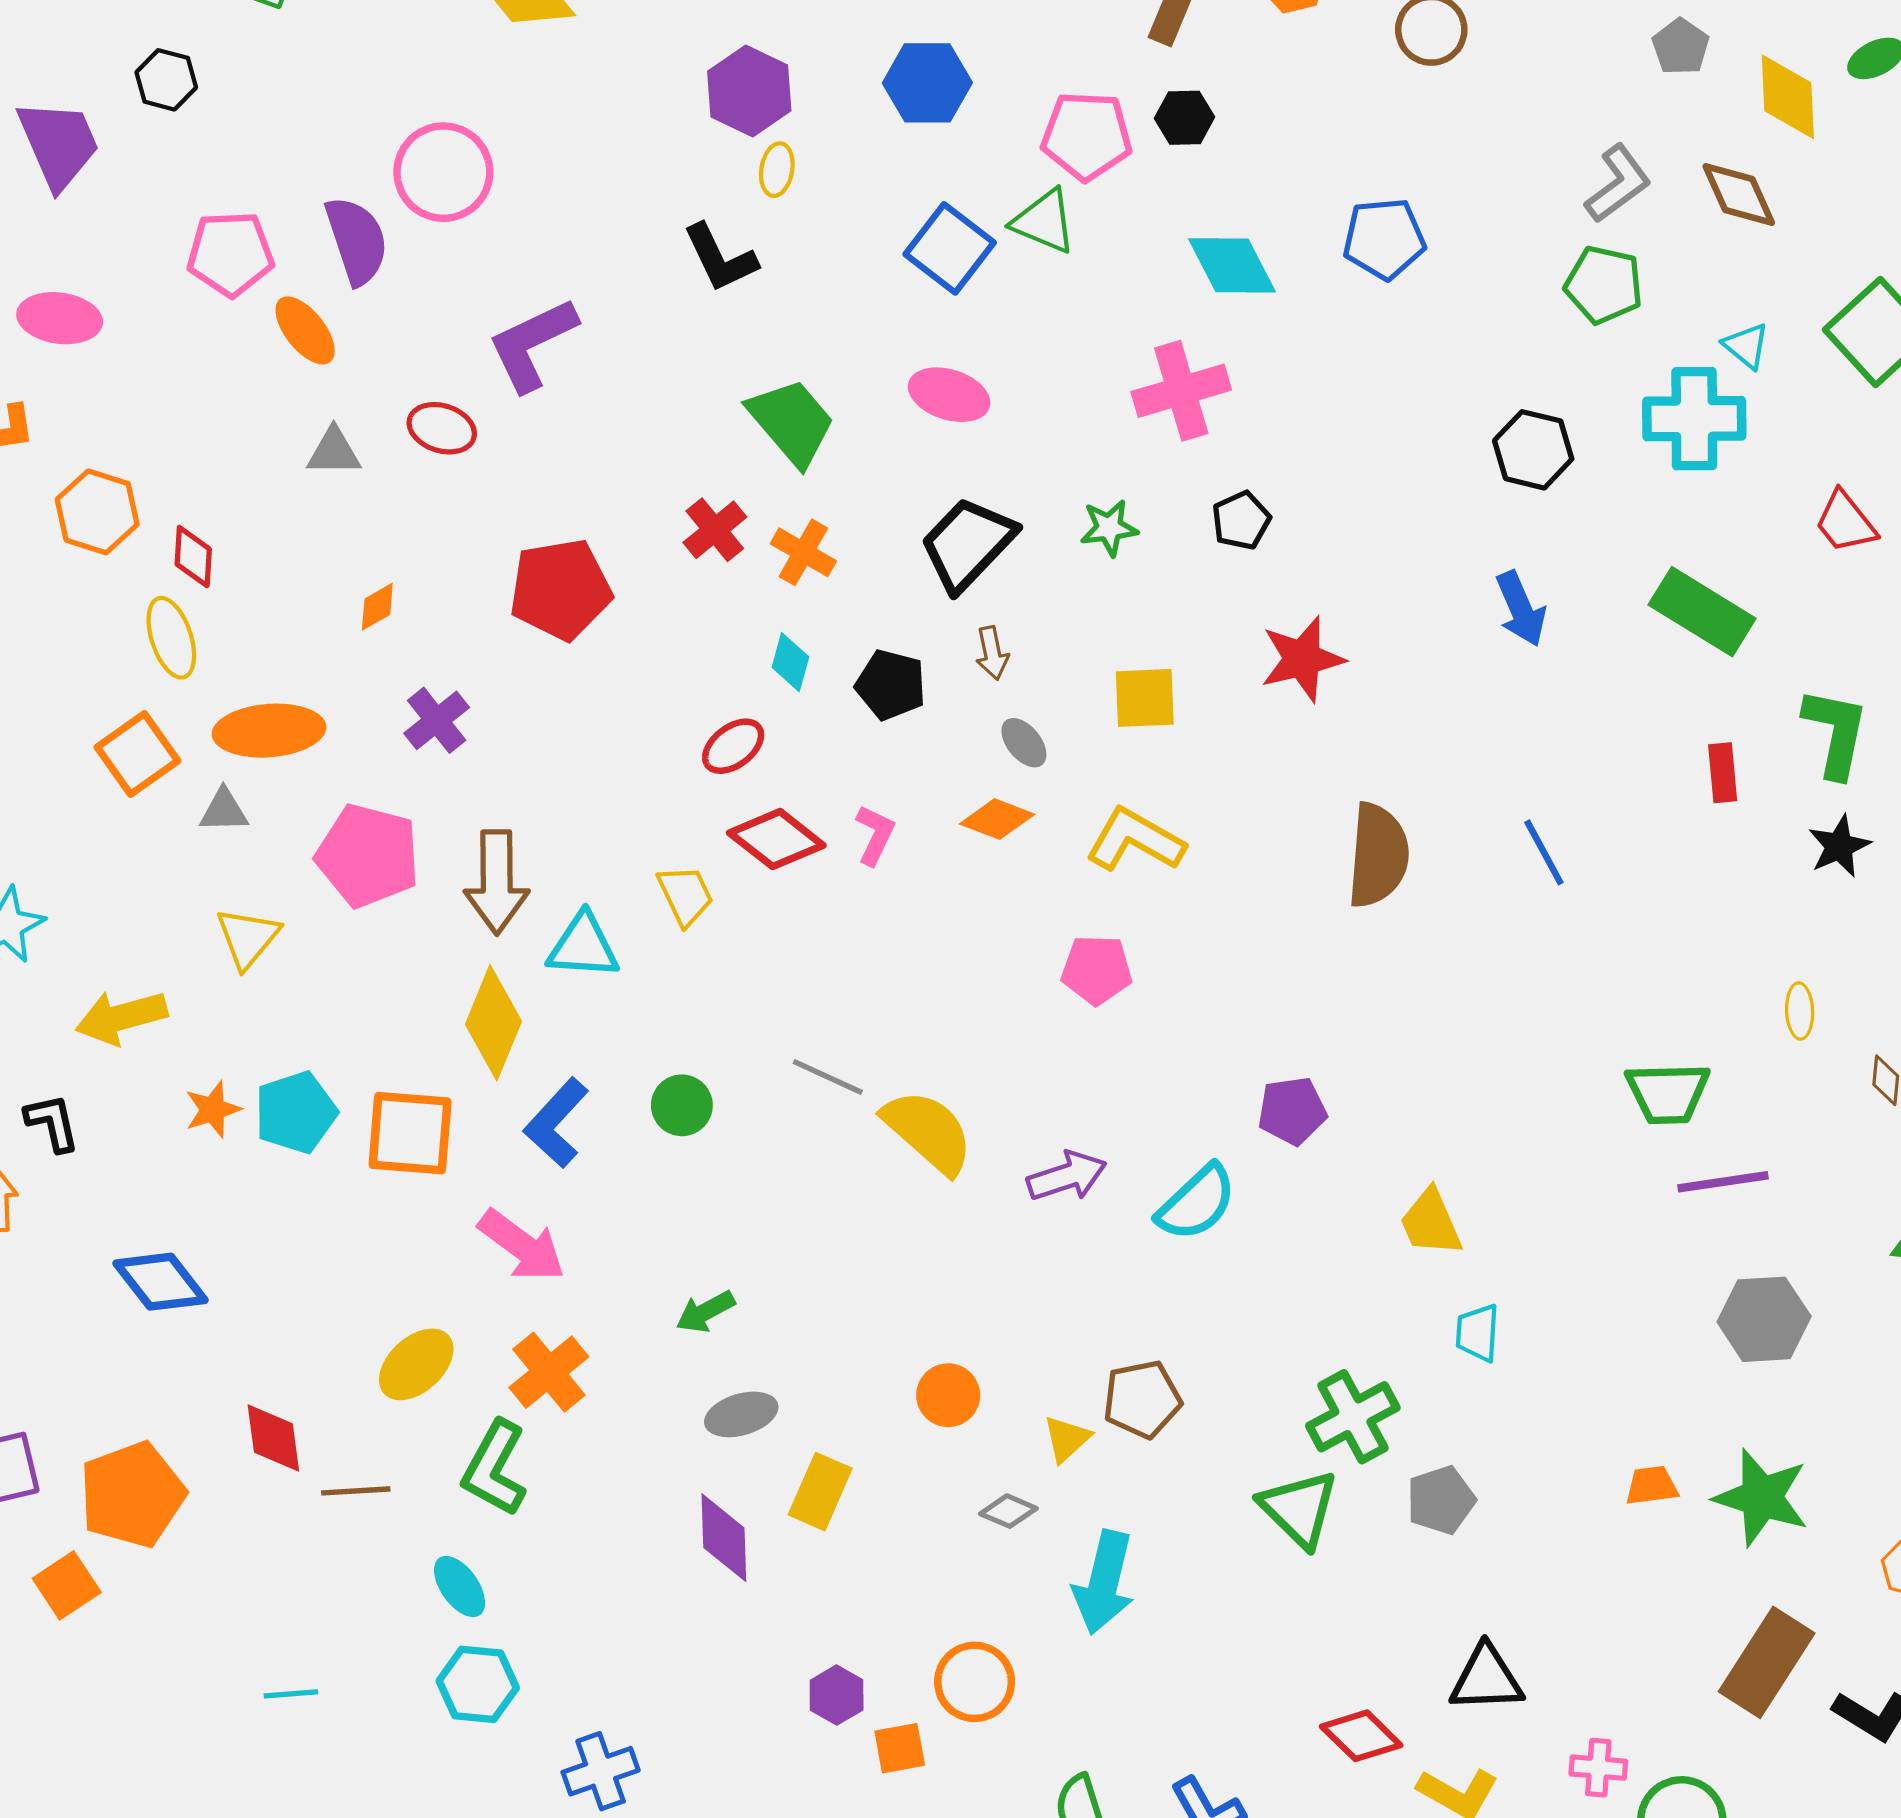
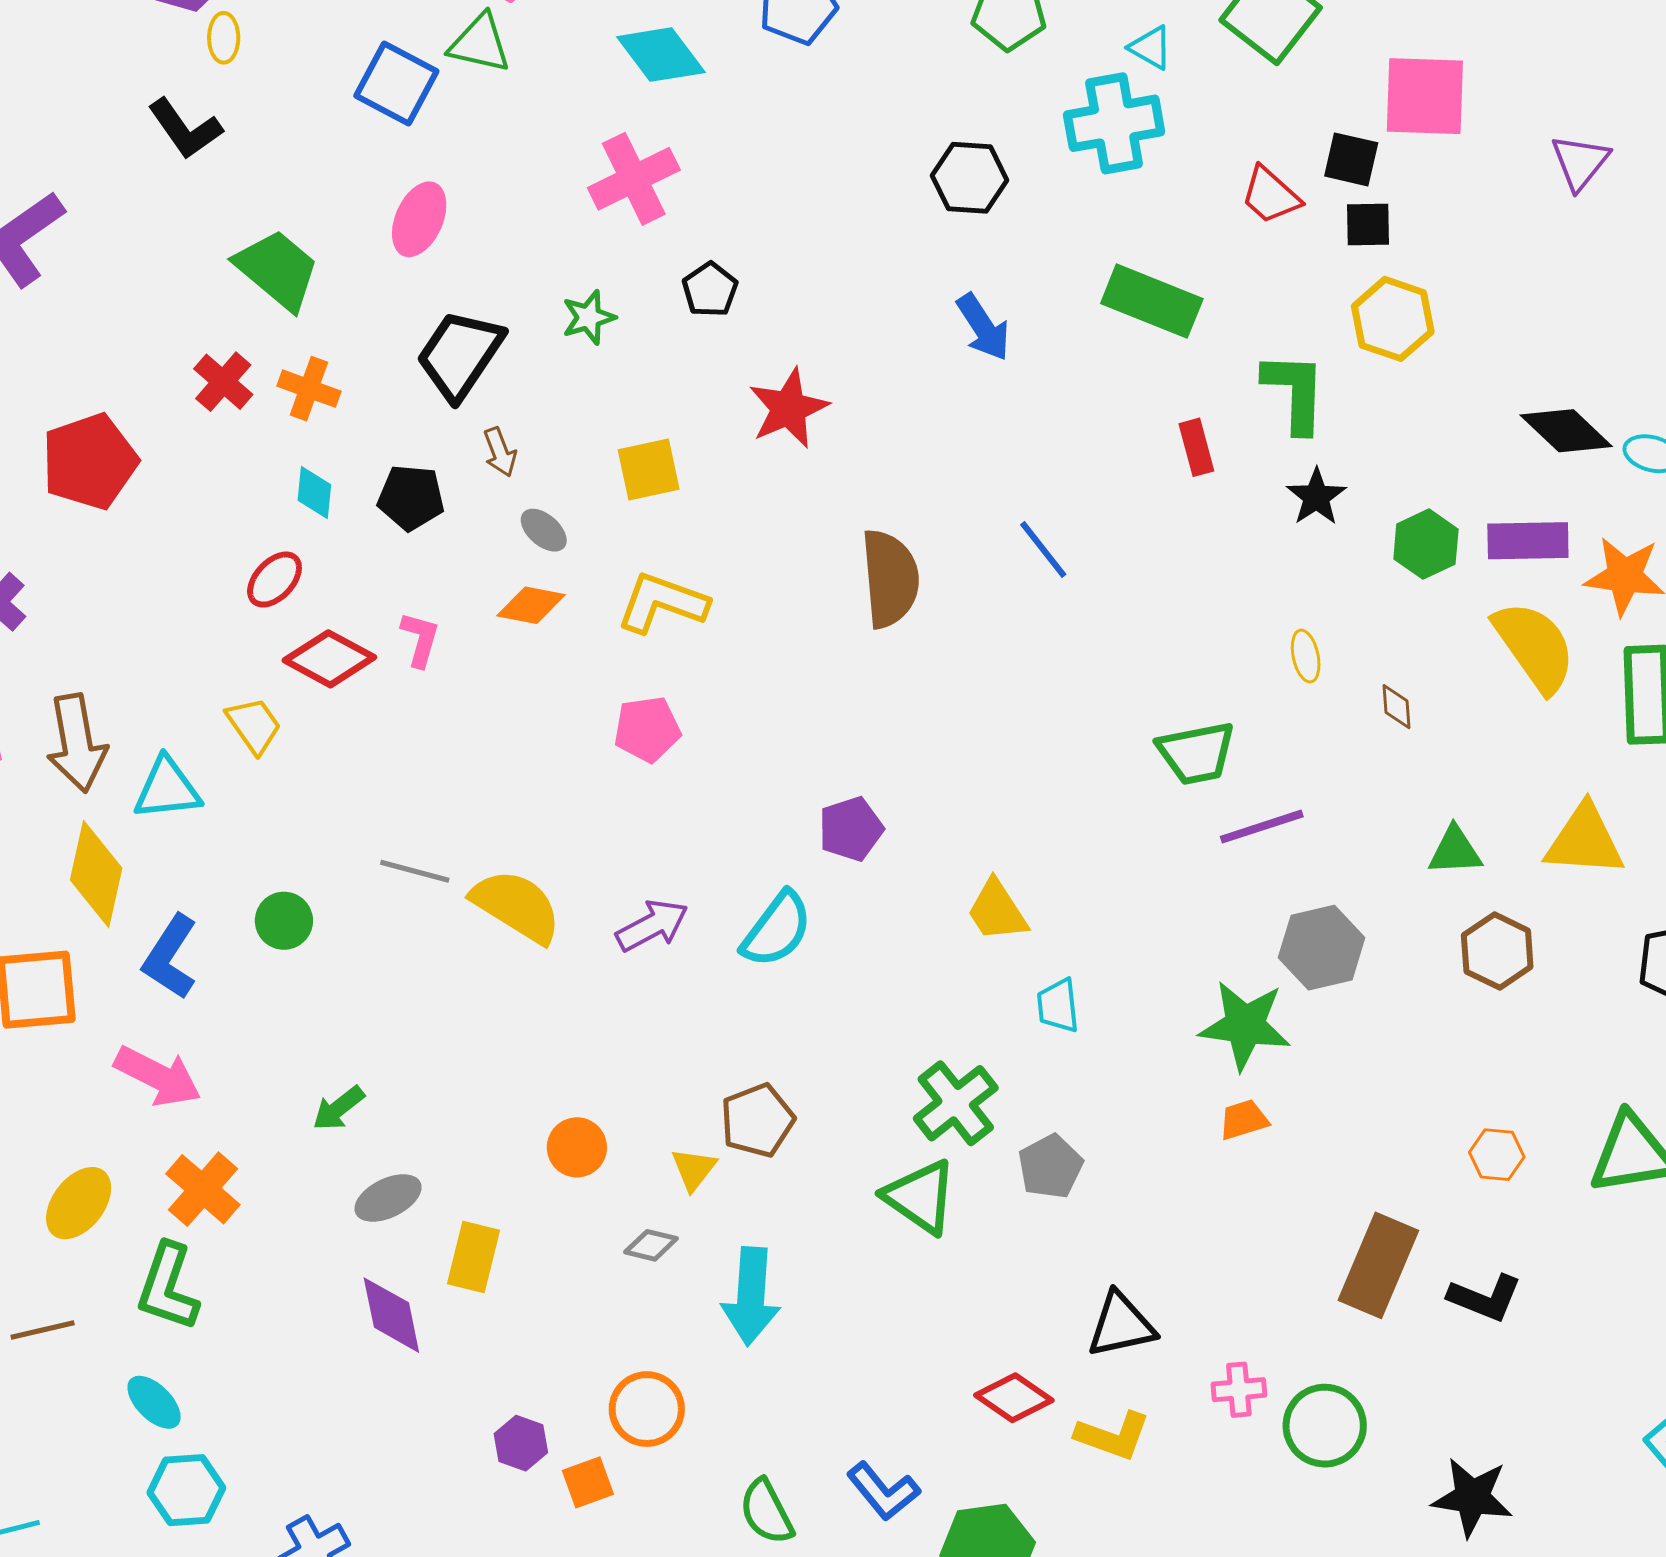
pink ellipse: (949, 395) -> (419, 219), turned -74
green star: (1762, 1497) -> (1245, 1025), moved

